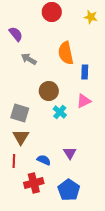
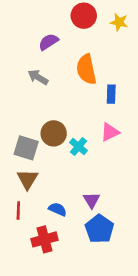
red circle: (52, 12) -> (84, 16), moved
purple semicircle: (16, 34) -> (48, 42), moved, turned -84
brown circle: (49, 91) -> (54, 133), moved
blue pentagon: (69, 190) -> (99, 229), moved

